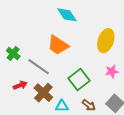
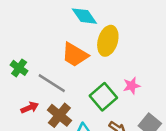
yellow ellipse: (106, 41) -> (108, 41), moved
pink star: (112, 71) -> (132, 86), moved

